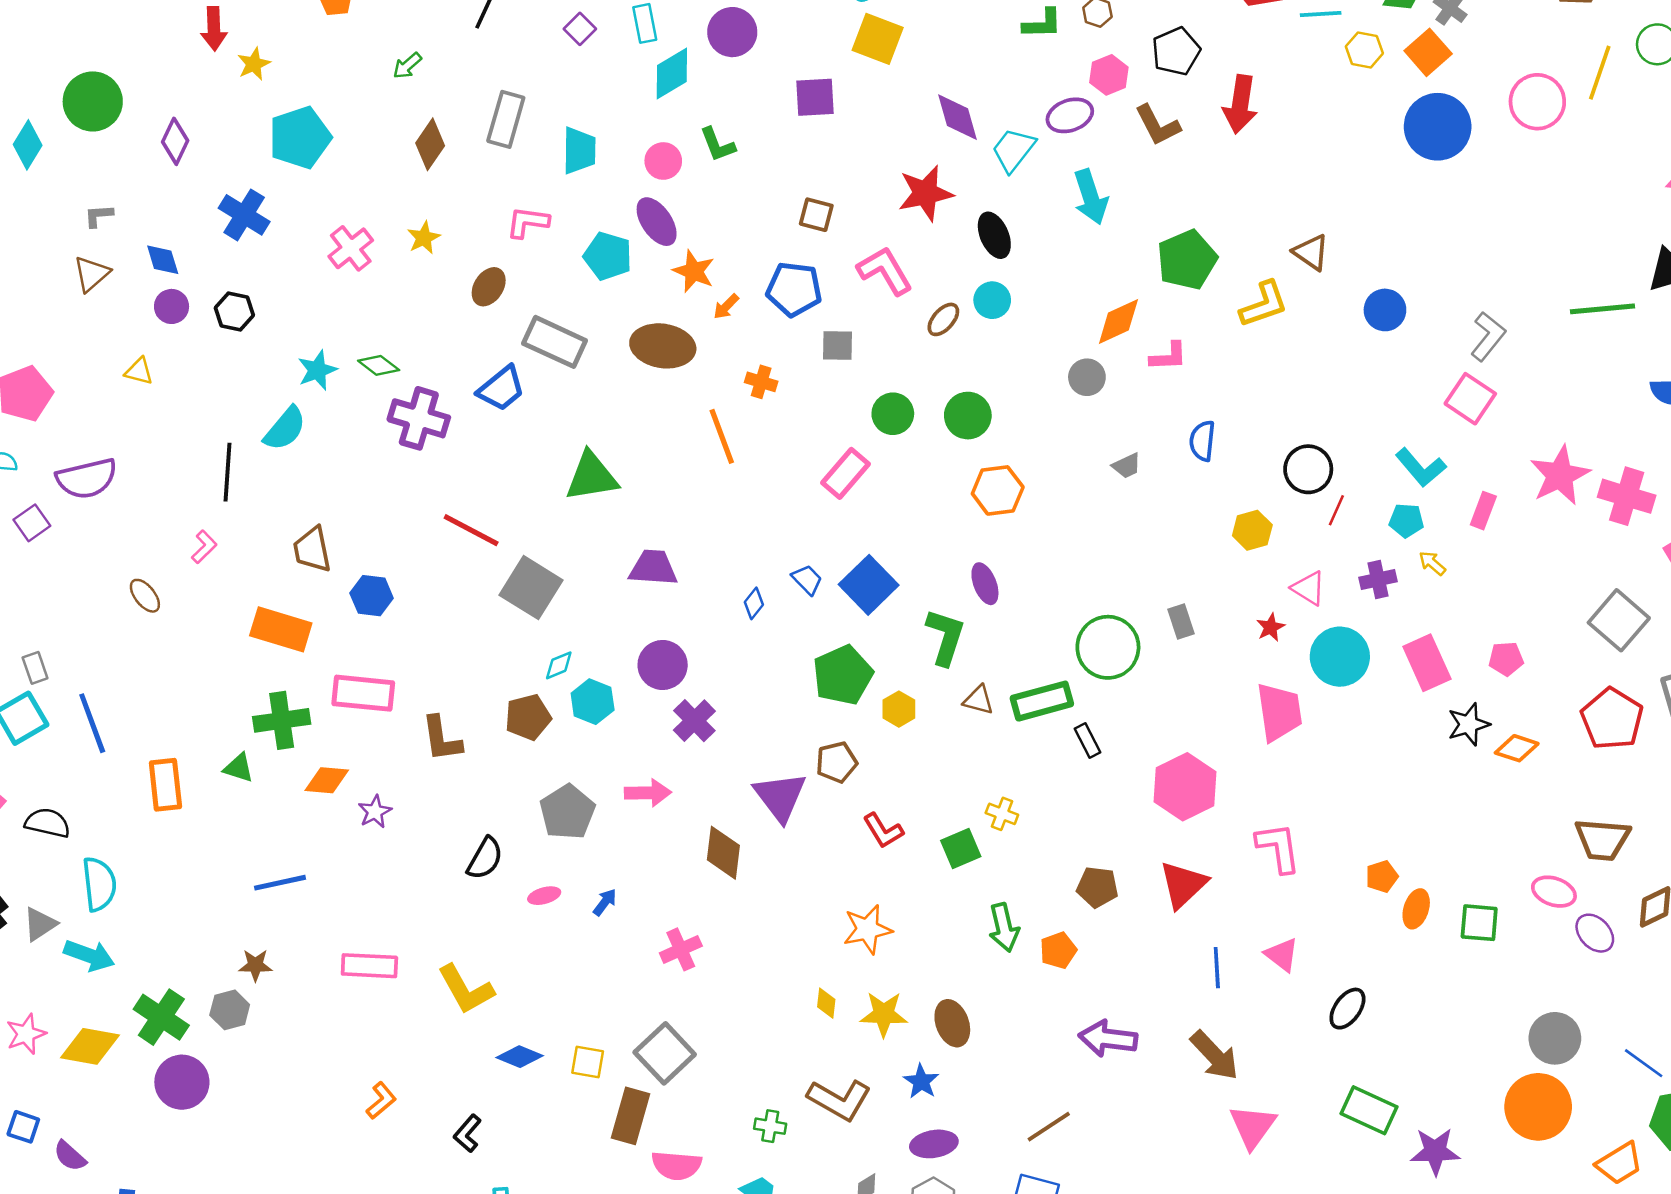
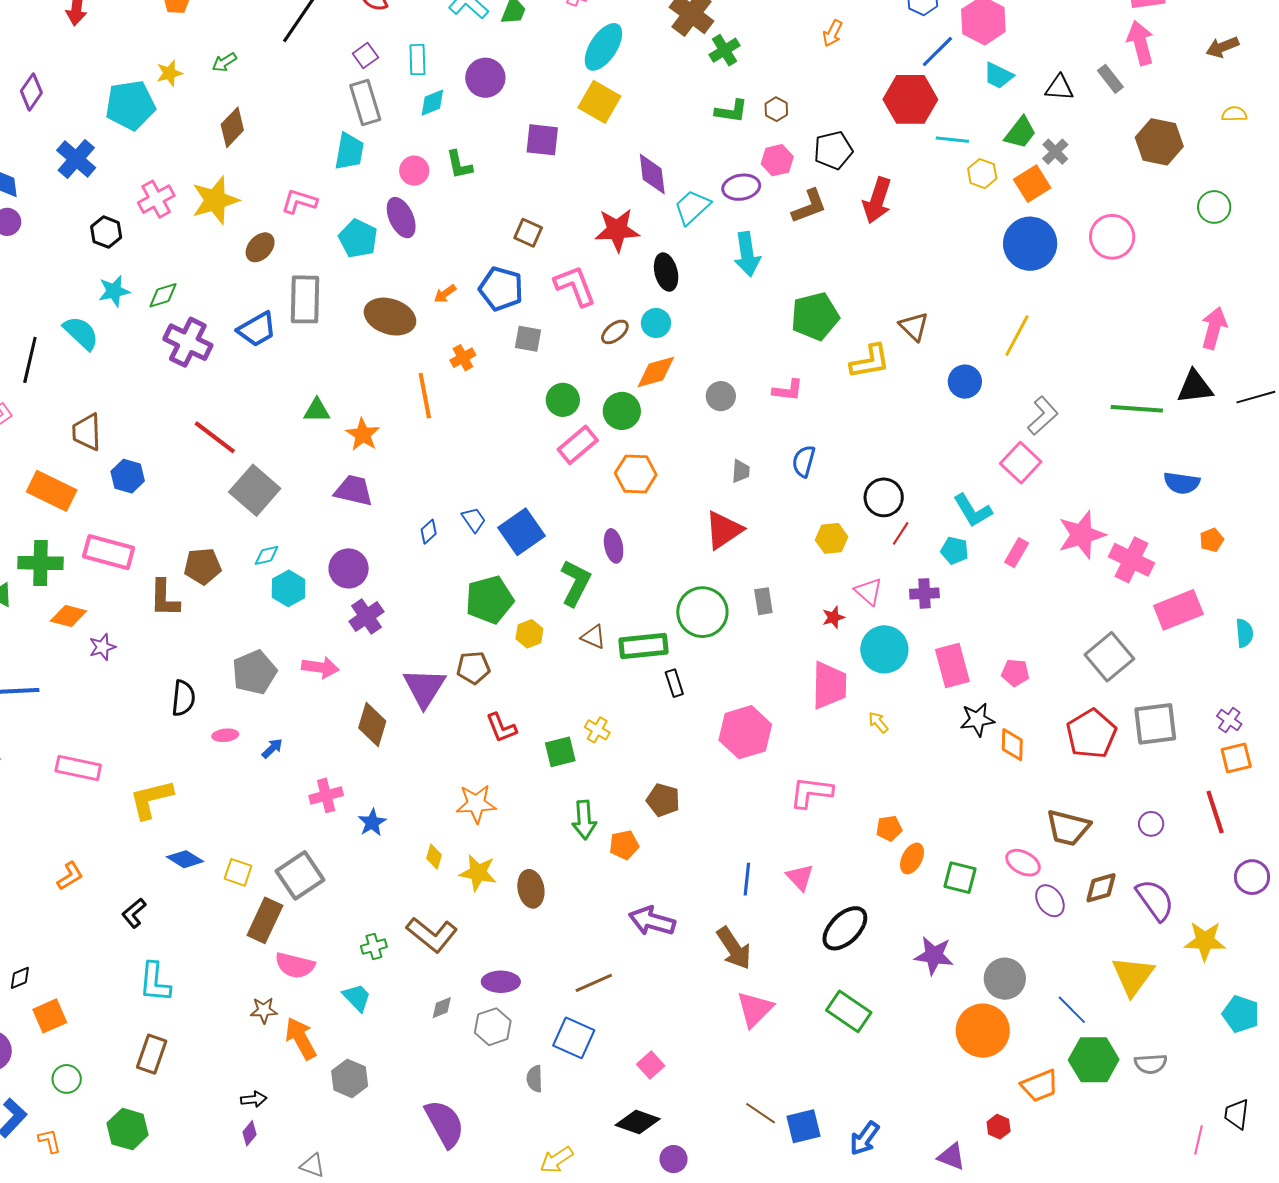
yellow star: (254, 64) -> (169, 73), moved
yellow line: (1600, 73) -> (1017, 336), moved
cyan diamond: (672, 74) -> (432, 103), size x0.7
gray rectangle: (506, 119) -> (365, 103), moved, turned -42
brown L-shape: (1158, 125) -> (809, 206), turned -93
yellow star: (424, 238) -> (215, 200), size x1.8
orange star: (694, 271) -> (363, 434), moved
black hexagon: (234, 311) -> (106, 232), moved
orange diamond: (1118, 321) -> (656, 372), moved
gray rectangle: (555, 342) -> (305, 299), turned 57
green diamond: (379, 365) -> (163, 295), turned -64
orange cross: (761, 382) -> (463, 358), turned 35
cyan semicircle: (285, 429) -> (81, 333), turned -96
gray trapezoid: (1127, 466) -> (741, 471), turned -70
pink rectangle: (845, 473) -> (578, 445), moved
green triangle: (592, 476) -> (317, 410), size x0.6
yellow arrow: (1432, 563) -> (878, 722), moved
brown pentagon: (528, 717) -> (203, 566), moved
orange diamond: (1517, 748) -> (1012, 745), turned 64
pink L-shape: (1278, 848) -> (811, 792), turned -84
black semicircle: (485, 858) -> (183, 698), turned -33
red triangle: (1183, 885) -> (724, 530), moved
yellow L-shape: (466, 989) -> (151, 799), turned 96
black ellipse: (1347, 1009) -> (845, 928), size x1.4
blue star: (921, 1081) -> (372, 823), moved
green cross: (770, 1126) -> (374, 947), turned -35
purple star: (1435, 1151) -> (934, 955), moved

